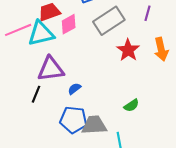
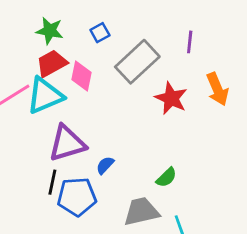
pink diamond: (69, 24) -> (82, 76), turned -40
green semicircle: (131, 105) -> (166, 177), moved
blue pentagon: (73, 120) -> (77, 197), moved

